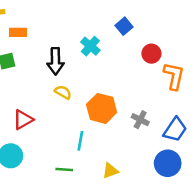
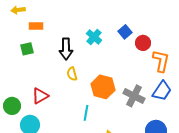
blue square: (124, 26) -> (125, 32), moved
yellow semicircle: (63, 92) -> (72, 74), turned -136
gray cross: (140, 120) -> (134, 96), size x1.5
blue trapezoid: (175, 130) -> (162, 91), moved

